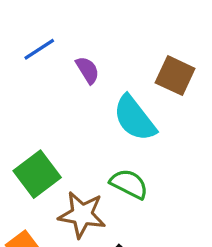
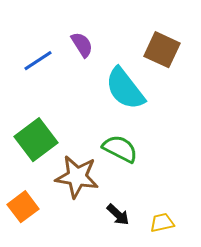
blue line: (39, 49) -> (38, 61), moved

